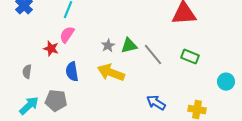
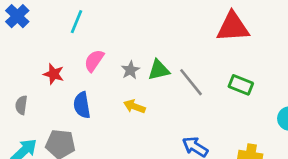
pink semicircle: (67, 35) -> (94, 61), moved
yellow arrow: (111, 73) -> (134, 106), size x0.6

